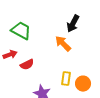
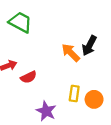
black arrow: (73, 24) -> (89, 46), moved
green trapezoid: (21, 31) -> (20, 22), moved

